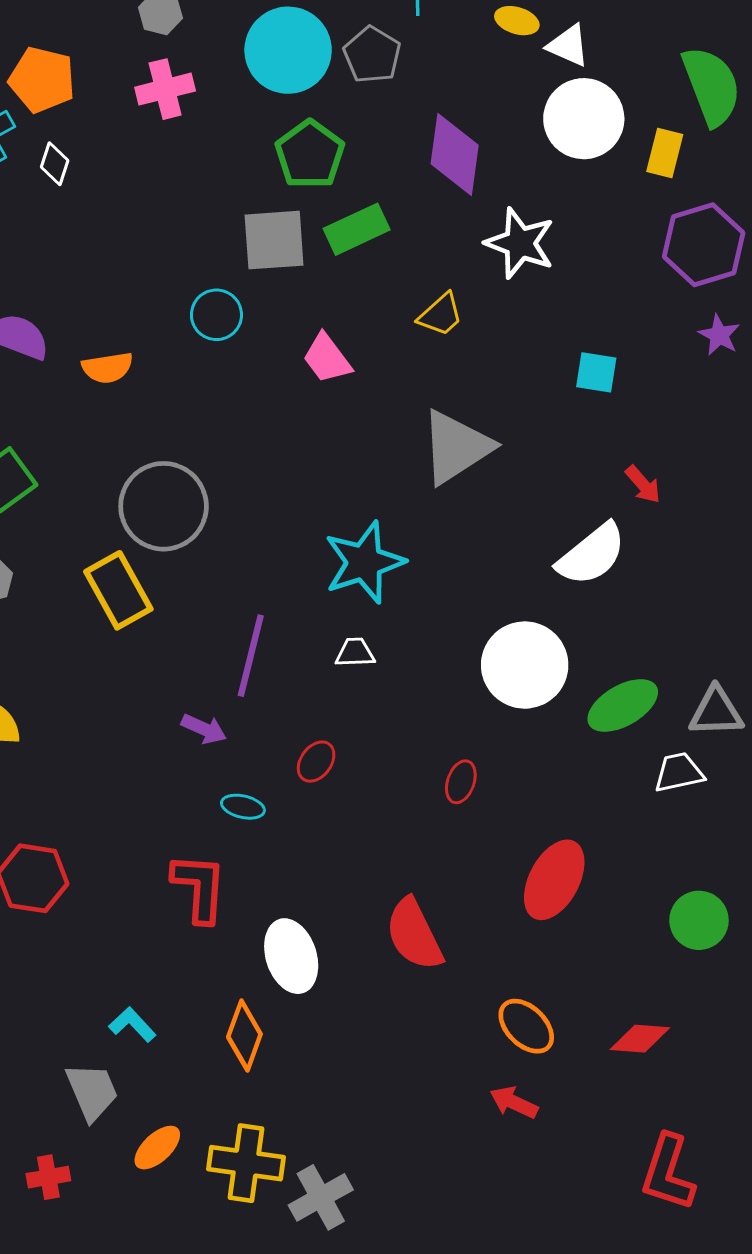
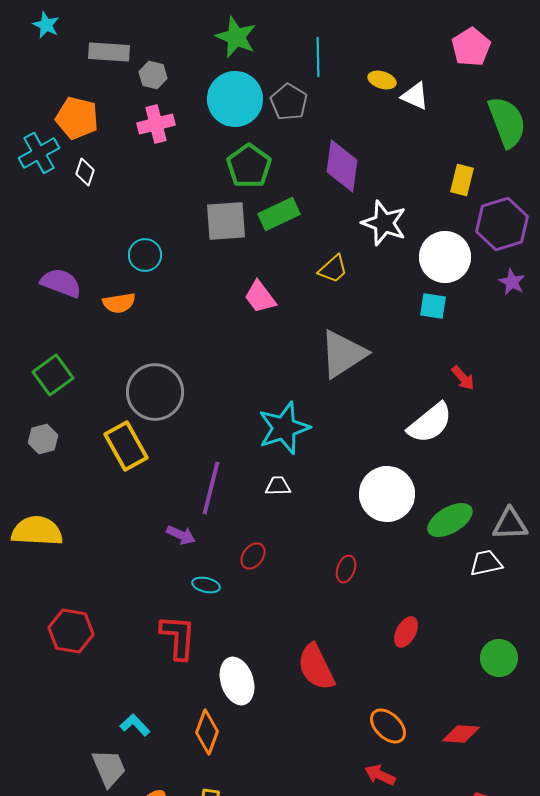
white circle: (584, 119) -> (445, 257), moved
yellow rectangle: (665, 153) -> (462, 180), moved
cyan circle: (216, 315) -> (145, 255), moved
red ellipse: (554, 880) -> (406, 632), size x0.6

